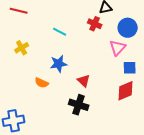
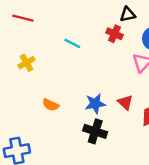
blue star: (59, 64) -> (95, 104), moved
red triangle: (84, 81) -> (125, 102), moved

